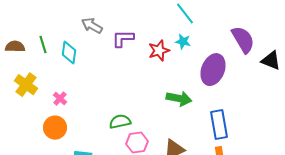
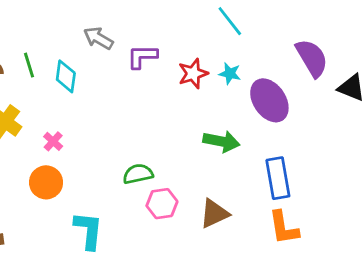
cyan star: (183, 42) -> (230, 74), moved
purple ellipse: (213, 70) -> (269, 100), turned -56

